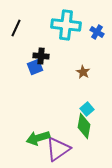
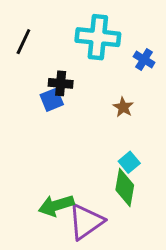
blue cross: (97, 32) -> (144, 60), moved

